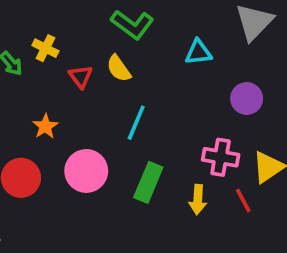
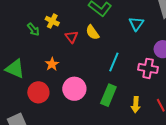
cyan triangle: (198, 52) -> (136, 24), turned -49
cyan line: (136, 123) -> (114, 62), moved
pink cross: (221, 157) -> (148, 68), moved

